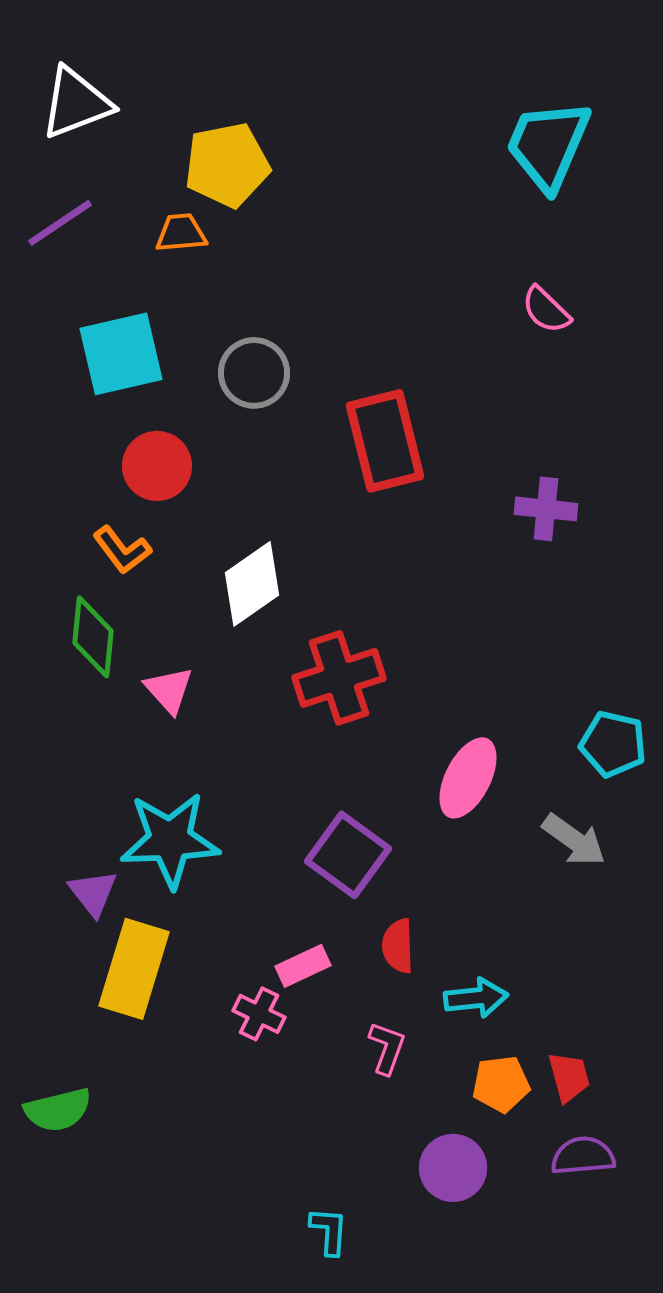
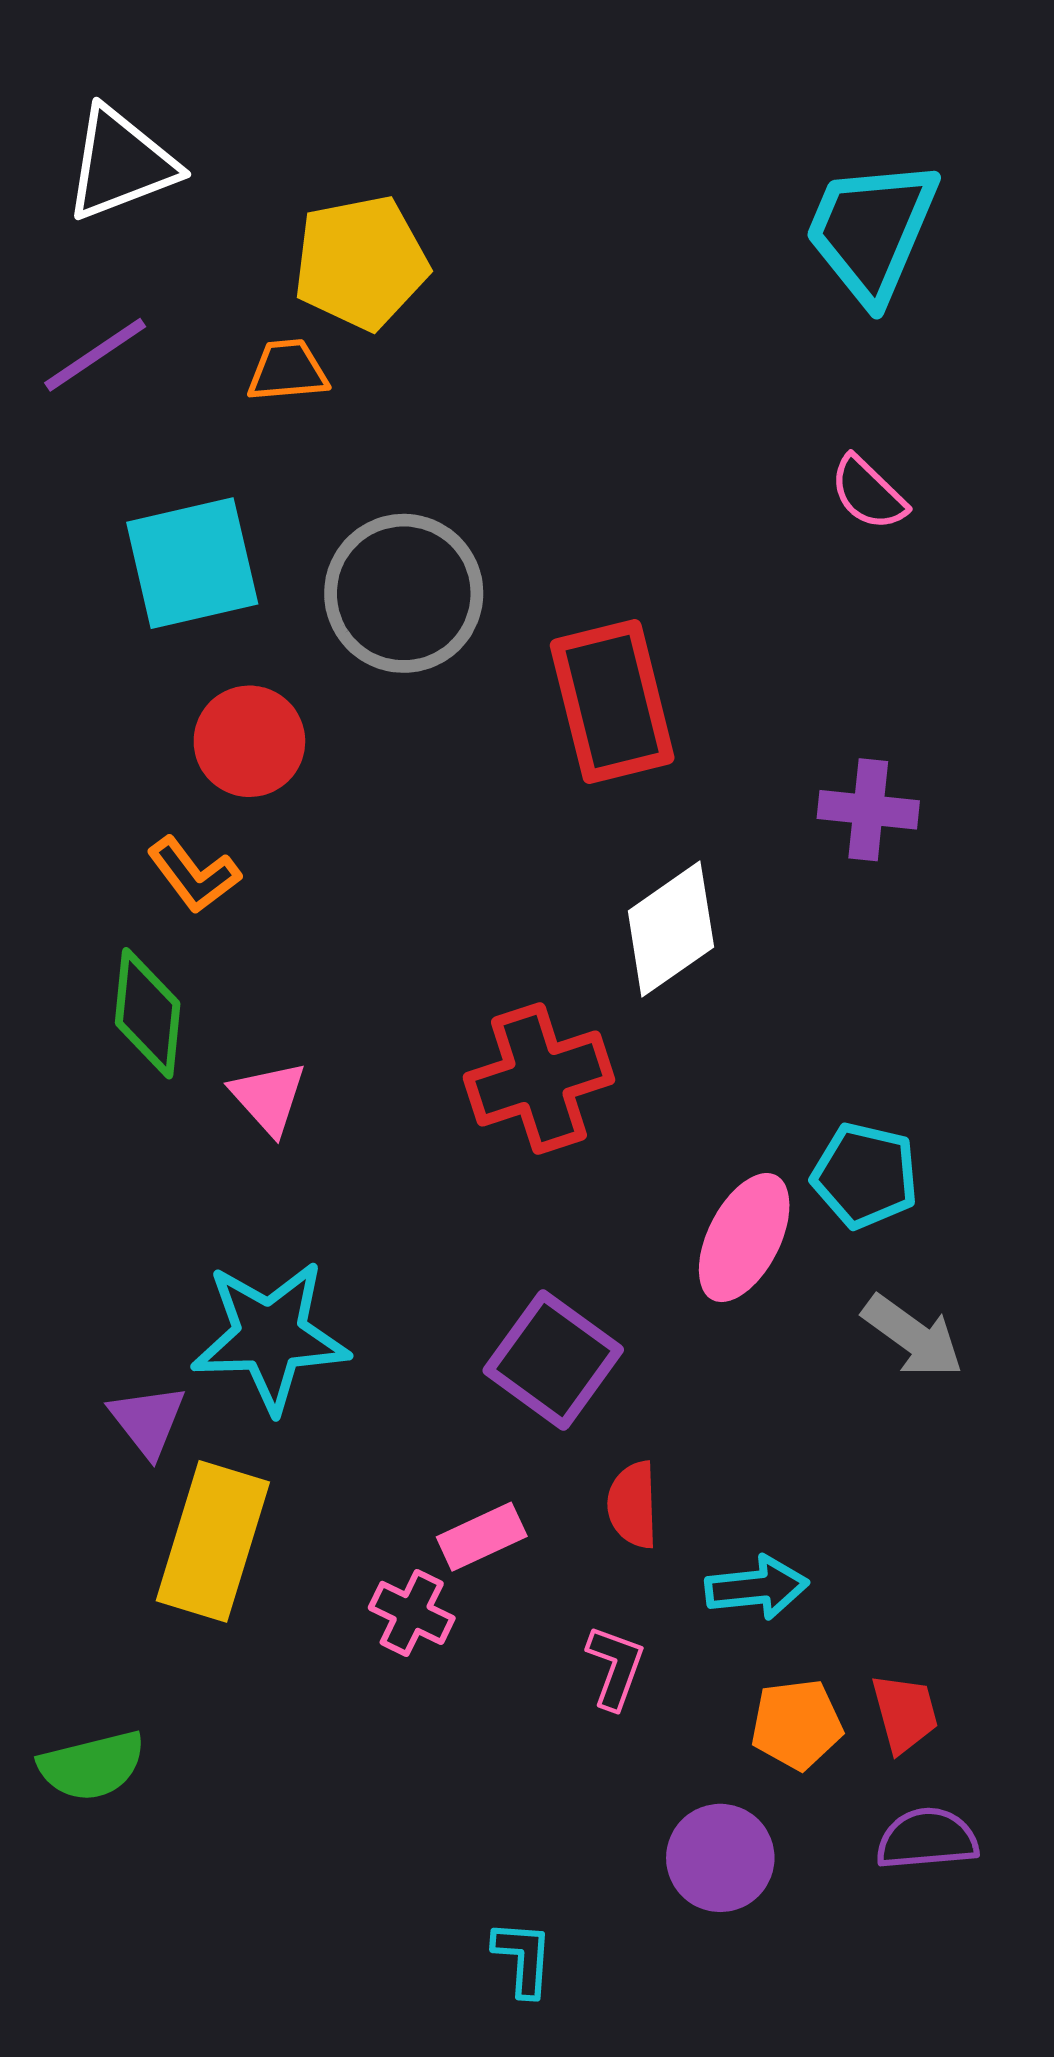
gray circle: (254, 373) -> (404, 593), size x1.4
white diamond: (252, 584) -> (671, 929), moved
cyan pentagon: (613, 744) -> (865, 1176), moved

